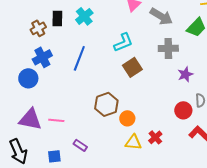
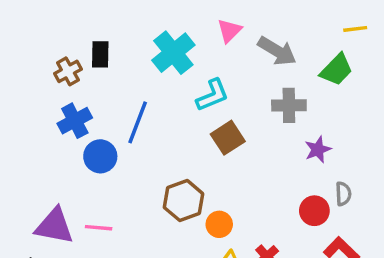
cyan cross: (84, 16) -> (173, 53), moved, size x1.4
blue circle: (28, 78) -> (100, 156), moved

